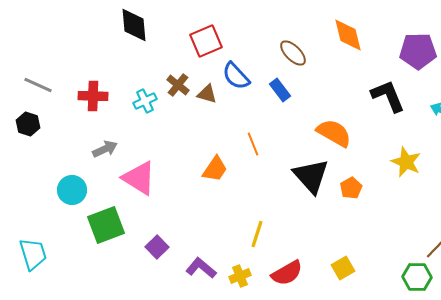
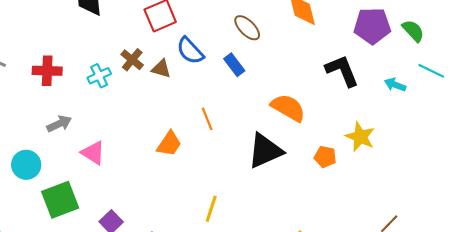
black triangle: (311, 176) -> (265, 151), turned 48
pink triangle: (139, 178) -> (93, 153), size x0.7
orange pentagon: (351, 188) -> (325, 157), moved, turned -30

